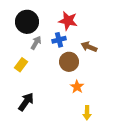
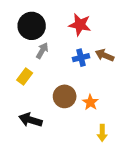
blue cross: (59, 40) -> (81, 58), moved
brown circle: (69, 62) -> (65, 96), moved
black arrow: (26, 102) -> (30, 120), turned -108

